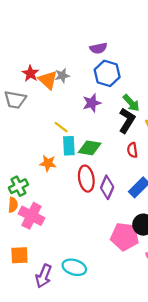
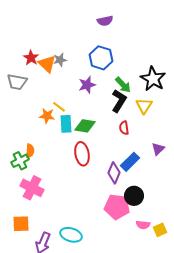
purple semicircle: (98, 48) -> (105, 21), moved
orange star: (48, 163) -> (47, 116), moved
purple diamond: (107, 187) -> (114, 173), moved
orange semicircle: (13, 205) -> (30, 151), moved

